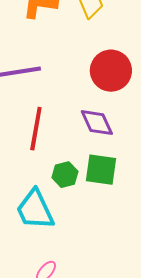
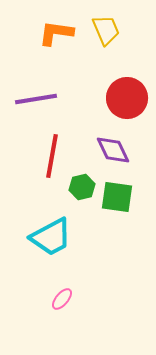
green hexagon: (65, 175) -> (82, 187), moved
cyan trapezoid: (35, 210) -> (51, 237), turned -93

